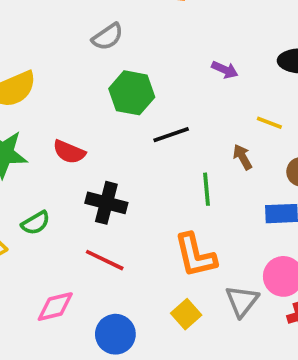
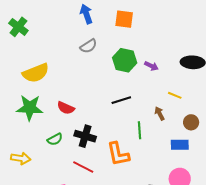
green hexagon: (132, 93) -> (125, 60), moved
green semicircle: (36, 223) -> (55, 139), moved
orange L-shape: (195, 255) -> (118, 154), moved

